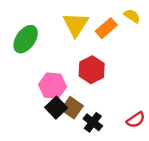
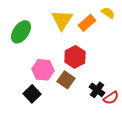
black square: (56, 108) -> (32, 94), moved
brown square: (72, 108) -> (66, 80), moved
black cross: (93, 122) -> (97, 90), moved

